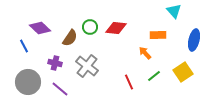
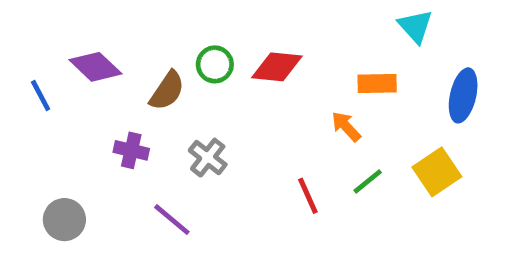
blue line: (24, 46) -> (41, 95), moved
gray cross: (87, 66) -> (208, 158), size x0.7
gray circle: (28, 82) -> (64, 220), moved, size x0.7
purple line: (60, 89) -> (172, 220), moved

